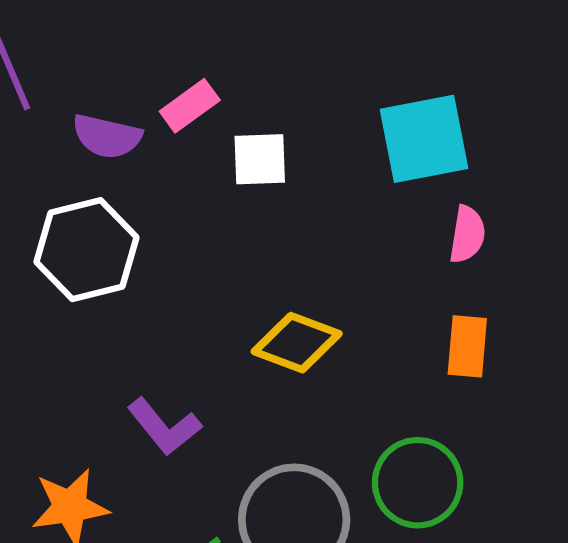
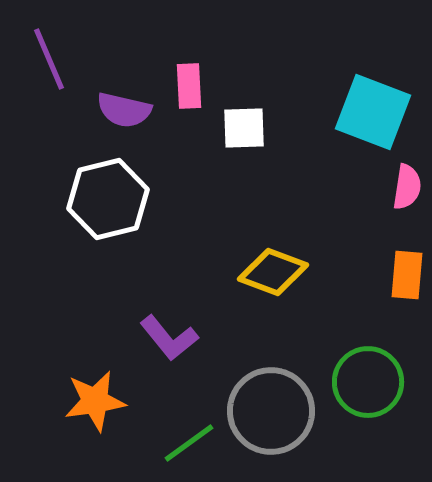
pink rectangle: (190, 106) -> (189, 86), turned -57
cyan square: (424, 139) -> (373, 112), turned 32

